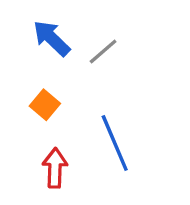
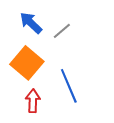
orange square: (45, 105) -> (27, 63), size x1.8

